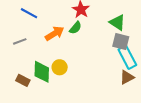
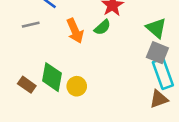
orange arrow: (55, 33) -> (75, 31), turned 90
gray line: (20, 41) -> (31, 25), moved
yellow circle: (60, 67) -> (77, 86), moved

